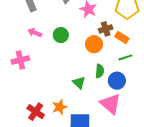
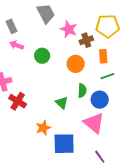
brown cross: (106, 29) -> (86, 40), moved
pink arrow: (35, 33) -> (16, 45), moved
orange rectangle: (122, 38) -> (103, 56), turned 56
red cross: (36, 112) -> (18, 101), moved

